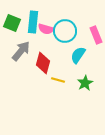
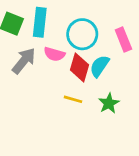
pink semicircle: (46, 29) -> (54, 54), moved
red diamond: (43, 63) -> (80, 67), moved

